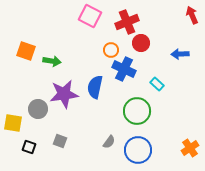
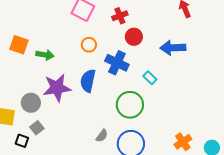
red cross: (127, 22) -> (120, 16), size x0.7
orange circle: (111, 50) -> (89, 45), moved
blue arrow: (180, 54) -> (173, 48), size x1.4
gray square: (60, 141) -> (37, 128), moved, turned 32

